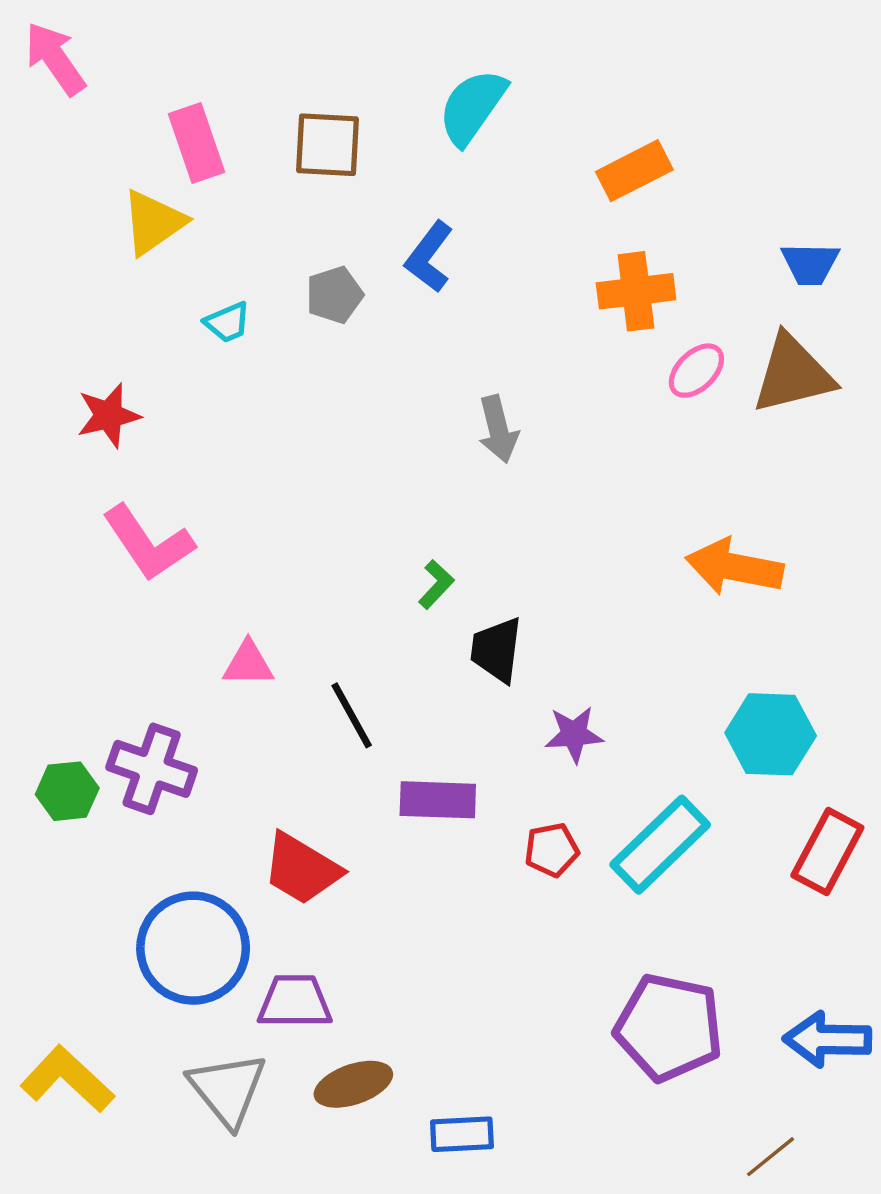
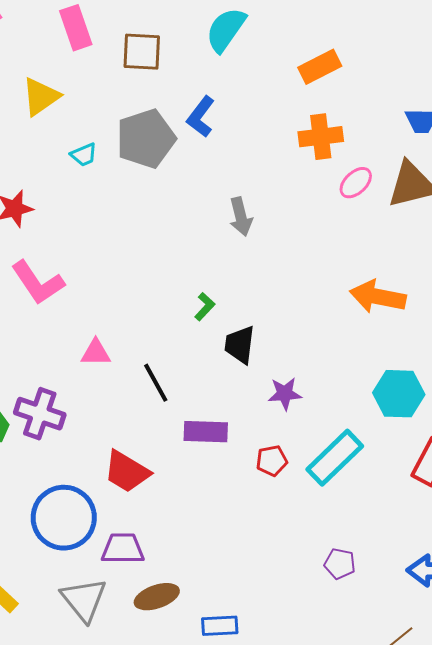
pink rectangle: (197, 143) -> (76, 28), moved
gray pentagon: (334, 295) -> (146, 139), size x1.8
purple pentagon: (669, 1027) -> (340, 564), size x0.5

